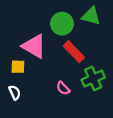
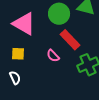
pink triangle: (34, 46) -> (24, 24), moved
pink semicircle: (63, 88) -> (53, 56), moved

